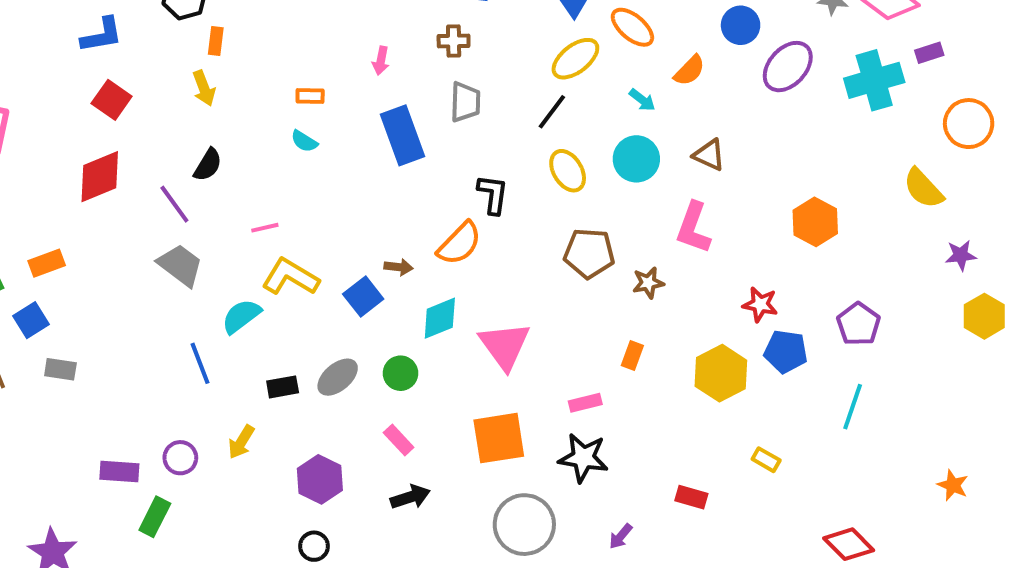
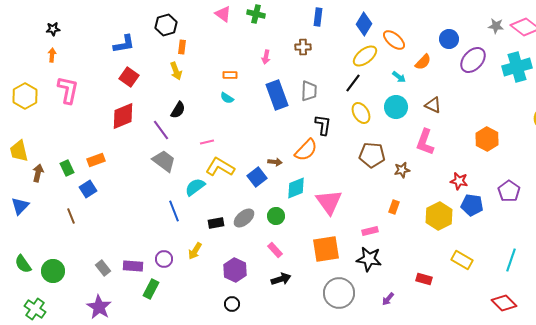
gray trapezoid: (465, 102) -> (309, 91), moved
gray rectangle: (60, 369) -> (103, 268), moved, turned 42
cyan line: (853, 407) -> (511, 260), moved
yellow rectangle: (766, 460) -> (462, 260), size x1.5

